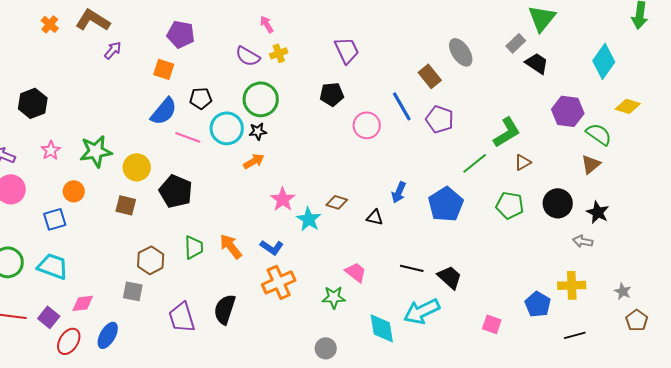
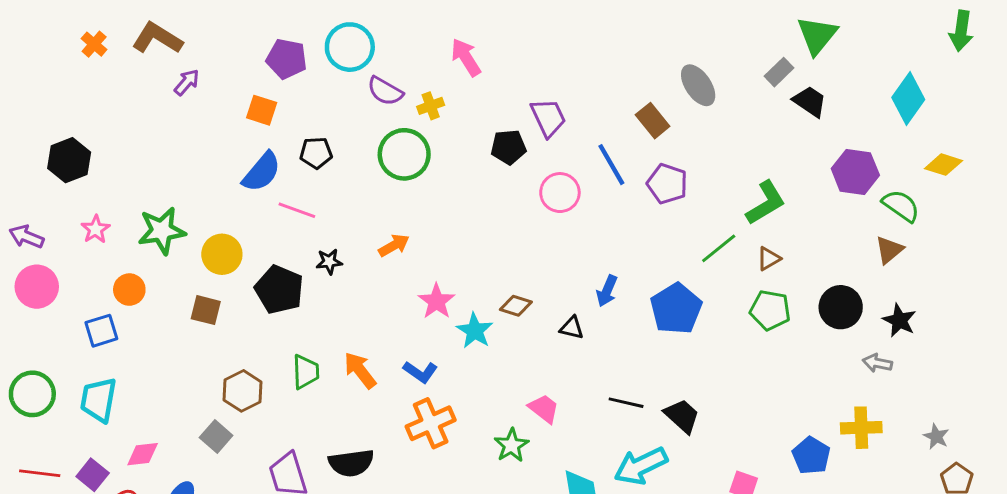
pink arrow: (267, 24) -> (466, 57), moved, size x1.5
purple trapezoid: (347, 50) -> (548, 118), moved
yellow cross: (279, 53) -> (431, 106), moved
cyan circle: (227, 128) -> (350, 47), moved
black star: (258, 131) -> (329, 262), moved
brown triangle: (523, 162) -> (769, 259), moved
cyan trapezoid: (53, 266) -> (98, 400), turned -100
gray square: (133, 291) -> (216, 437), turned 30
green star: (334, 297) -> (511, 445), turned -30
black semicircle: (225, 309) -> (351, 463), turned -116

